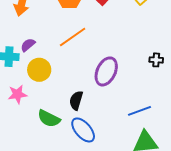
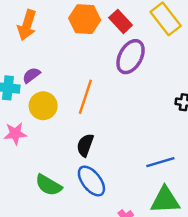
orange line: (73, 37) -> (85, 97), moved, turned -40
purple ellipse: (106, 71) -> (131, 57), moved
green semicircle: (49, 119) -> (49, 185), moved

